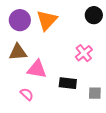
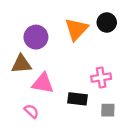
purple circle: (20, 20) -> (36, 37), moved
orange triangle: (47, 20) -> (76, 29), moved
pink cross: (84, 53) -> (101, 78), moved, turned 30

